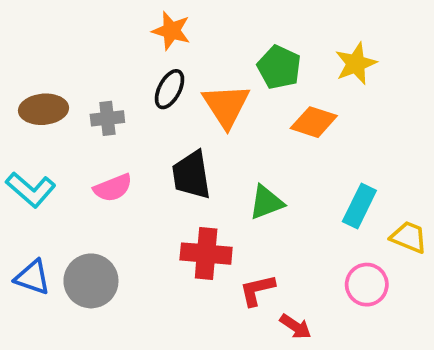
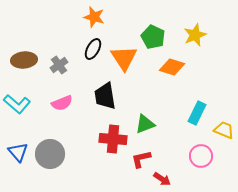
gray cross: (107, 118) -> (59, 65), turned -30
green triangle: (266, 202) -> (145, 124), moved
blue triangle: (33, 277) -> (18, 152), turned 30

